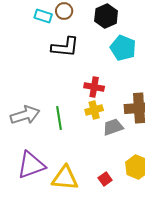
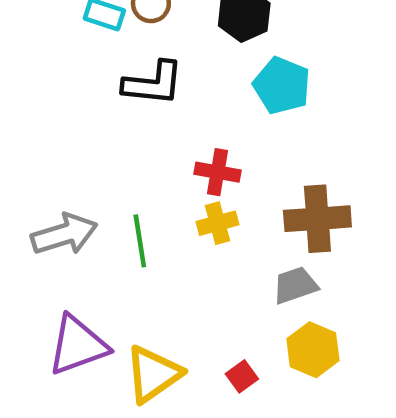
gray trapezoid: (113, 127) -> (295, 285), moved
yellow triangle: (65, 178) -> (153, 374), turned -40

